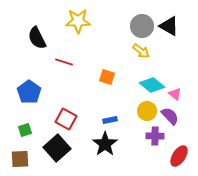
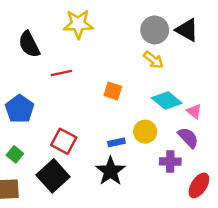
red line: (64, 62) -> (61, 73), turned -30
yellow circle: (147, 111) -> (145, 132), moved
green square: (25, 130) -> (15, 154), turned -32

